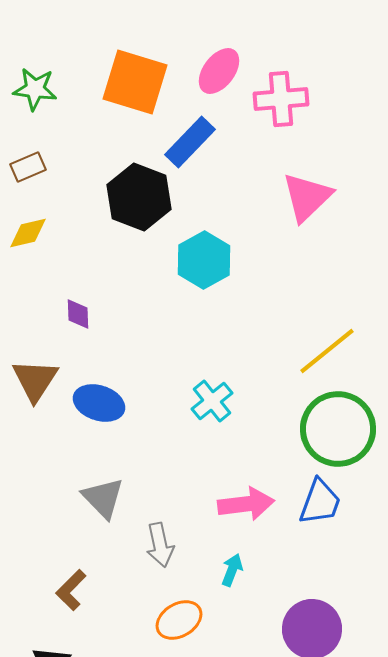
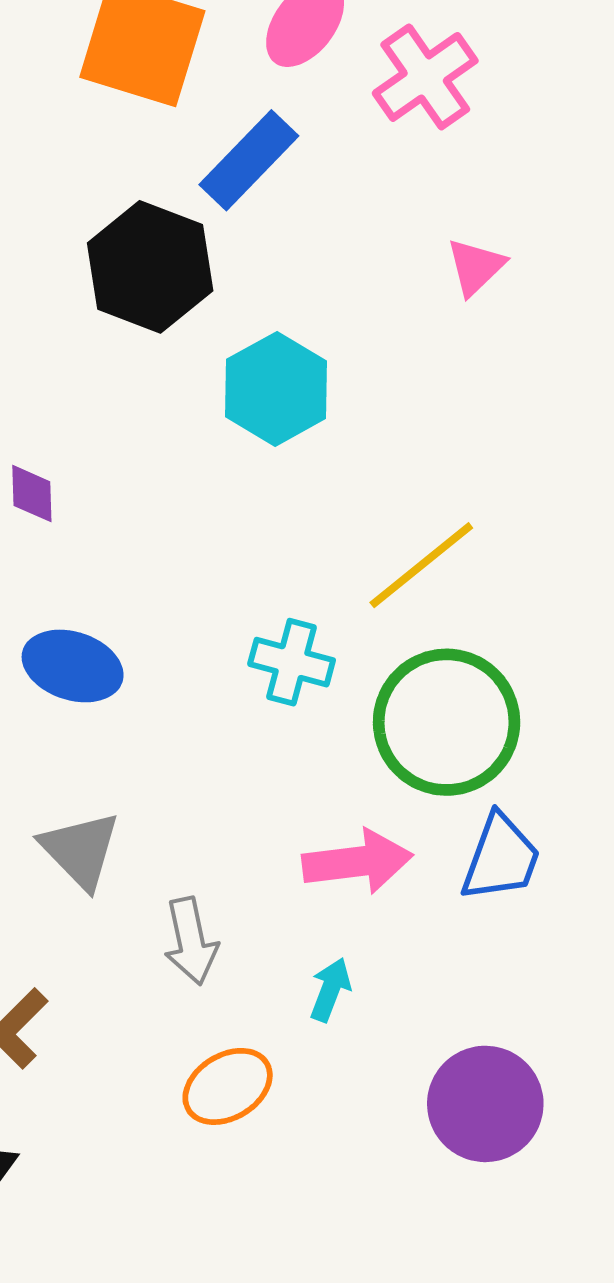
pink cross: (281, 99) -> (425, 77), turned -30
pink triangle: (307, 197) -> (476, 267), size x0.6
yellow line: (327, 351) -> (421, 565), moved
cyan cross: (212, 401) -> (292, 662), turned -36
green circle: (338, 429) -> (447, 722), moved

